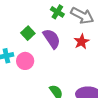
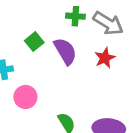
green cross: (57, 12) -> (75, 16), turned -32
pink circle: (25, 61) -> (25, 97), moved

